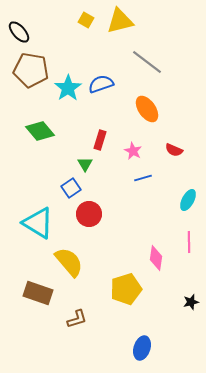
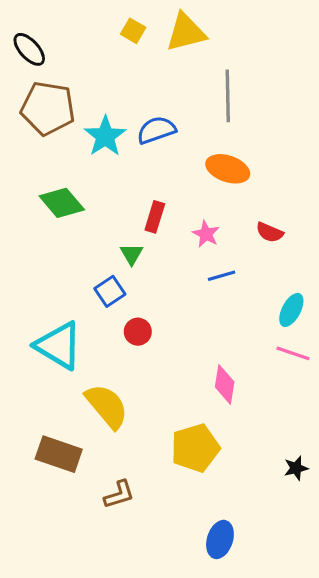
gray line: (147, 62) -> (228, 96), turned 52
orange ellipse: (147, 109) -> (228, 169), turned -36
red circle: (89, 214) -> (138, 332), size x0.7
pink line: (189, 242) -> (293, 353), moved, turned -70
pink diamond: (156, 258) -> (225, 384), moved

